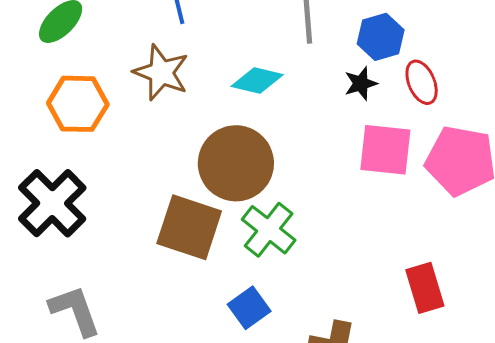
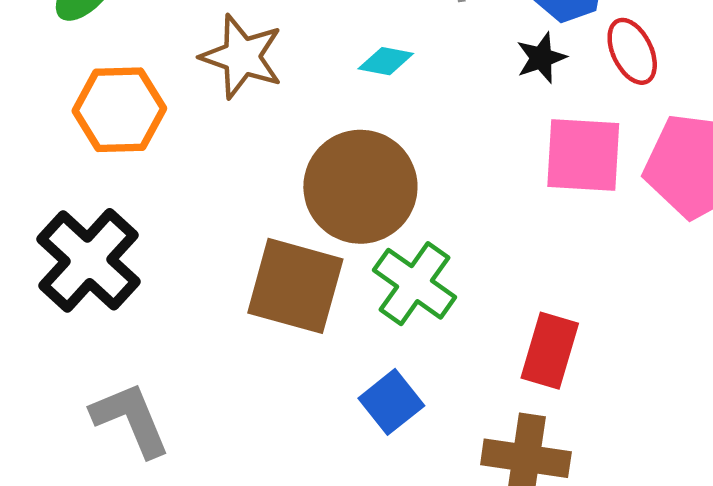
cyan diamond: (257, 80) -> (386, 61), size x0.7
red rectangle: (425, 288) -> (550, 351), moved, turned 36

